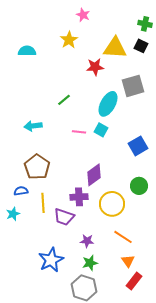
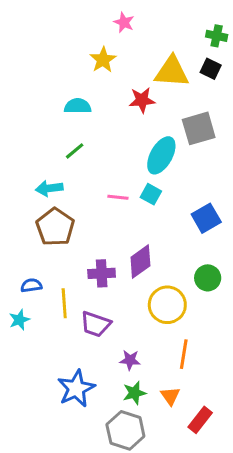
cyan semicircle: (27, 51) -> (78, 106), moved
green line: (64, 100) -> (75, 151), moved
brown pentagon: (37, 167) -> (55, 227), moved
purple cross: (79, 197) -> (102, 273), moved
orange line: (123, 237) -> (184, 354), turned 66
orange triangle: (128, 261) -> (170, 396), moved

